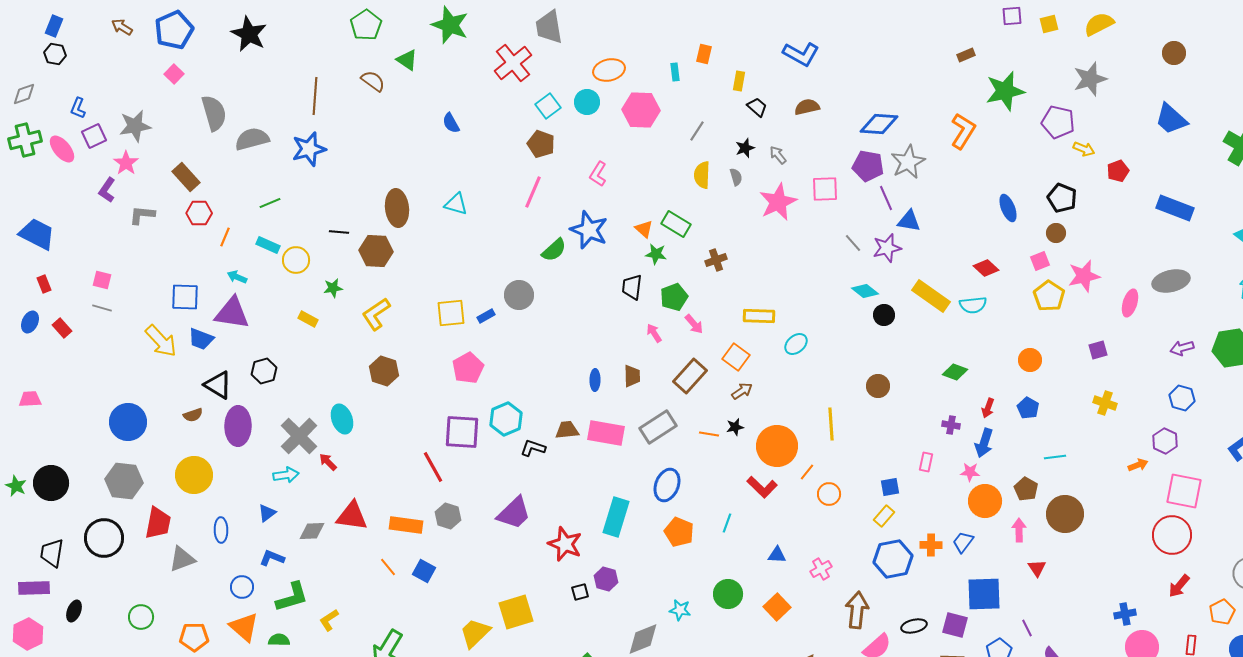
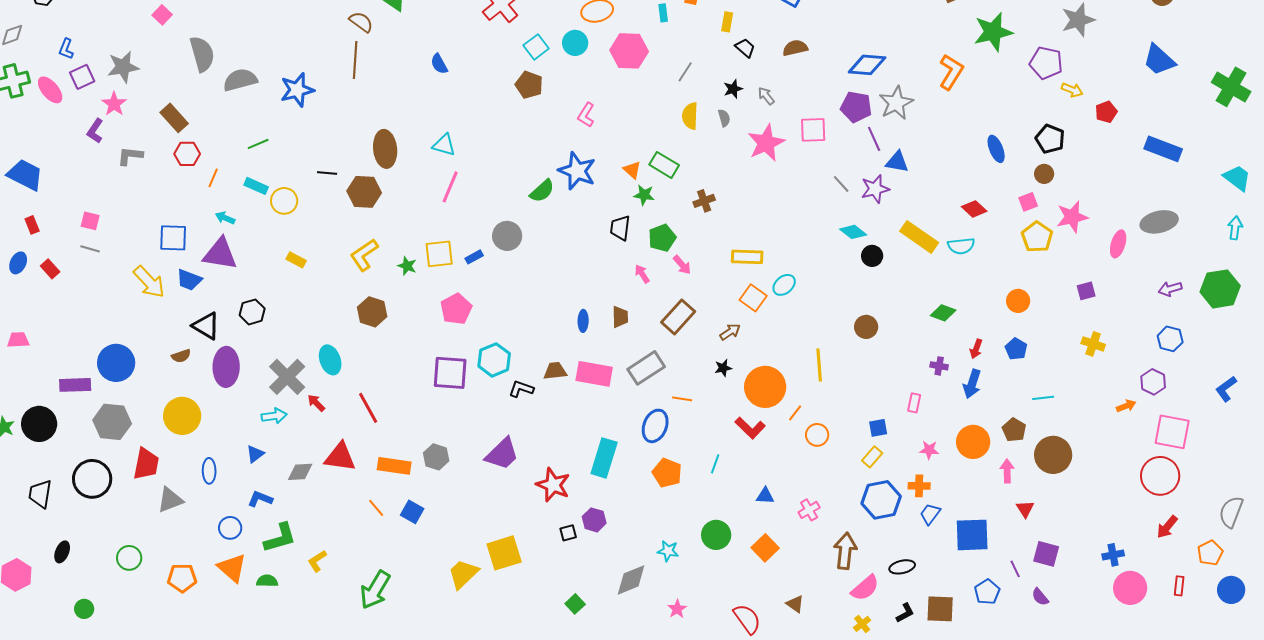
brown line: (315, 96) -> (355, 60), moved
pink line: (533, 192) -> (450, 187), moved
green star: (333, 288) -> (407, 266), moved, turned 30
orange square: (736, 357) -> (753, 298), moved
orange line: (709, 434) -> (682, 399), moved
red line: (433, 467) -> (368, 408), moved
pink star: (970, 472) -> (929, 450), moved
blue trapezoid: (963, 542) -> (930, 514), moved
purple rectangle: (34, 588) -> (75, 385), moved
purple square: (955, 625) -> (1046, 554), moved

